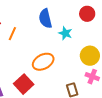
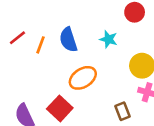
blue semicircle: (45, 18) -> (68, 40), moved

